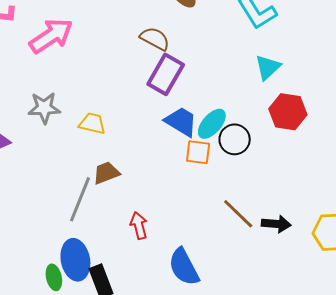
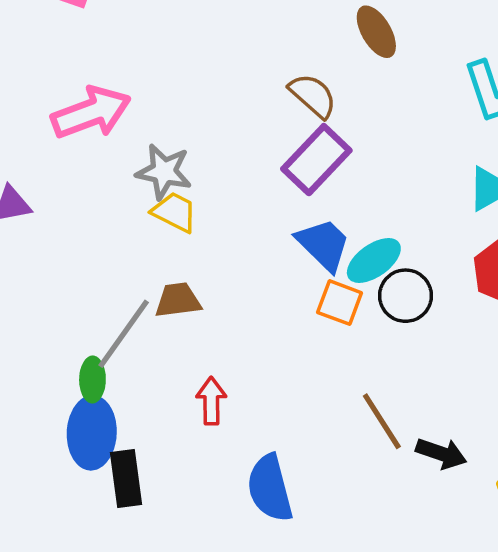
pink arrow: (51, 36) -> (91, 113), moved
gray star: (44, 108) -> (164, 172), moved
green ellipse: (54, 277) -> (92, 379), moved

